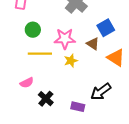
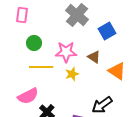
blue square: (106, 28) -> (107, 31), moved
pink semicircle: (27, 83) -> (28, 96), size x1.5

